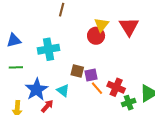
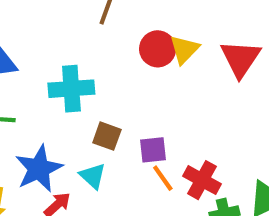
red circle: (96, 36) -> (158, 49), moved
brown square: (77, 71) -> (107, 136), moved

